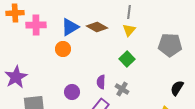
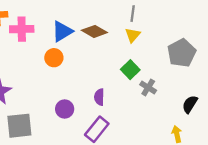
gray pentagon: (170, 45) -> (182, 53), turned -30
gray cross: (122, 89) -> (148, 88), moved

